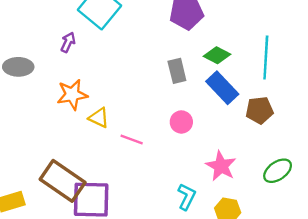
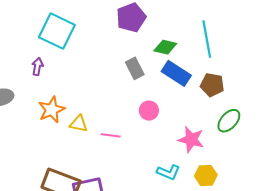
brown pentagon: (259, 110) -> (212, 85), turned 30
green ellipse: (278, 171) -> (229, 121), moved
cyan L-shape: (187, 197) -> (168, 172), turned 100

